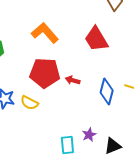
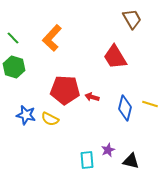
orange L-shape: (45, 33) -> (52, 38), moved, turned -96
black triangle: (113, 146) -> (131, 161), turned 36

